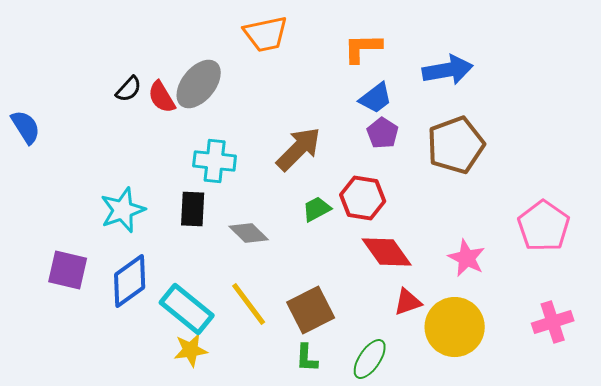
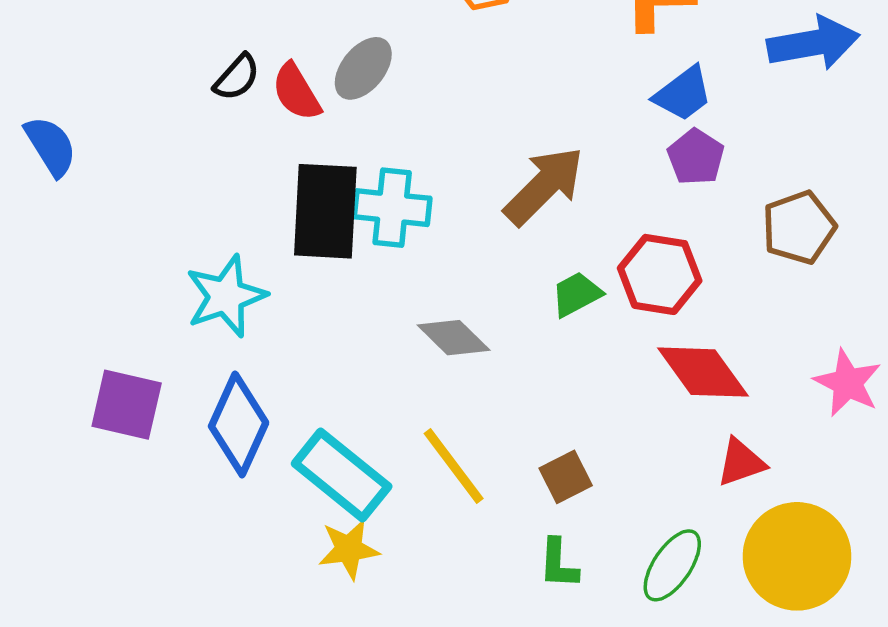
gray ellipse: (199, 84) -> (363, 68), size x0.7
brown pentagon: (456, 145) -> (799, 227), moved, size x0.7
black rectangle: (193, 209) -> (325, 211), moved, size x1.5
blue diamond: (130, 281) -> (239, 424), turned -30
brown square: (311, 310) -> (566, 477), size x0.6
yellow circle: (455, 327) -> (797, 556), moved

